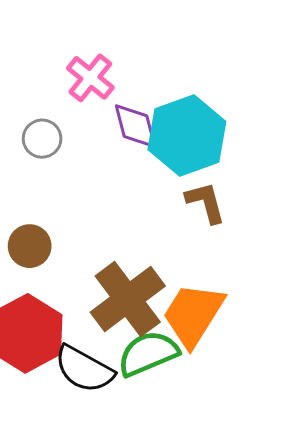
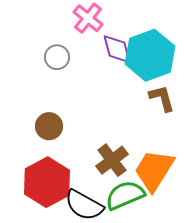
brown cross: (128, 299) -> (112, 160), size x0.7

